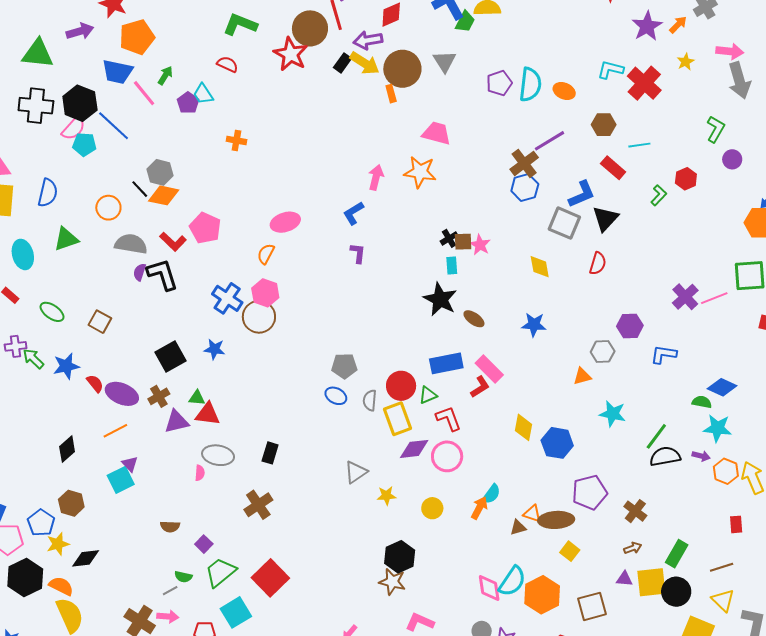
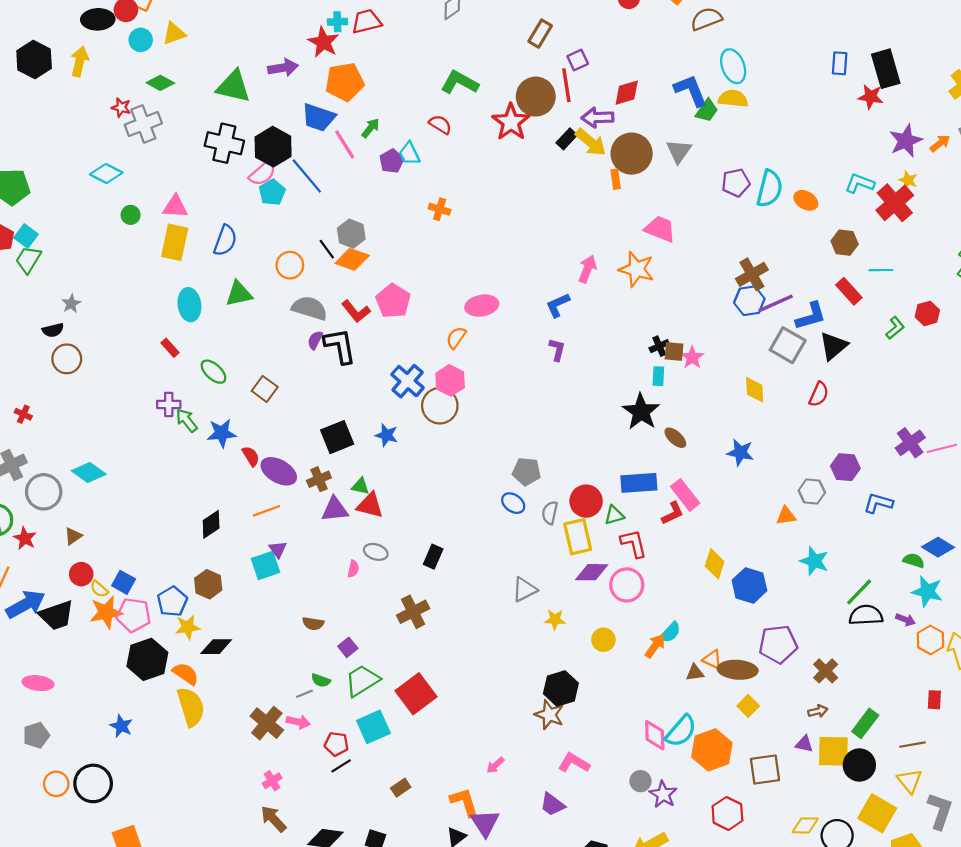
yellow star: (686, 62) -> (908, 180), moved, turned -30
purple line: (549, 141) -> (776, 303), moved
cyan pentagon: (84, 144) -> (272, 192), turned 30
gray ellipse: (218, 455) -> (376, 552), size x0.7

